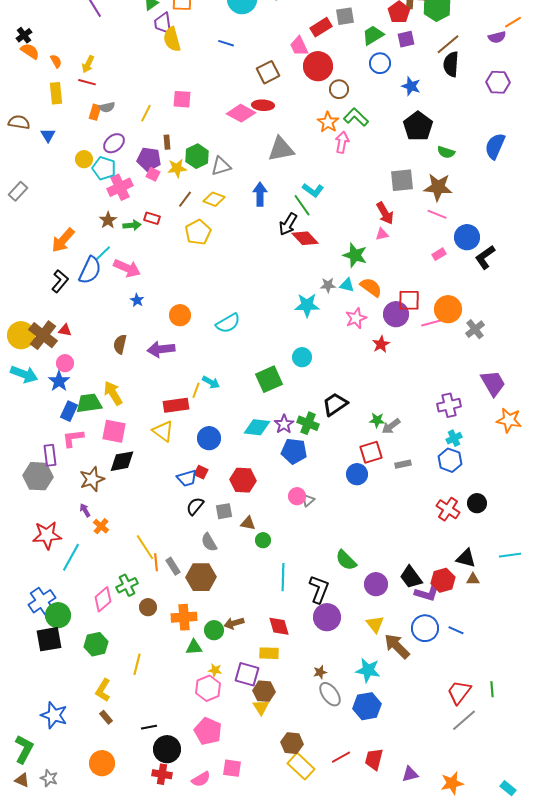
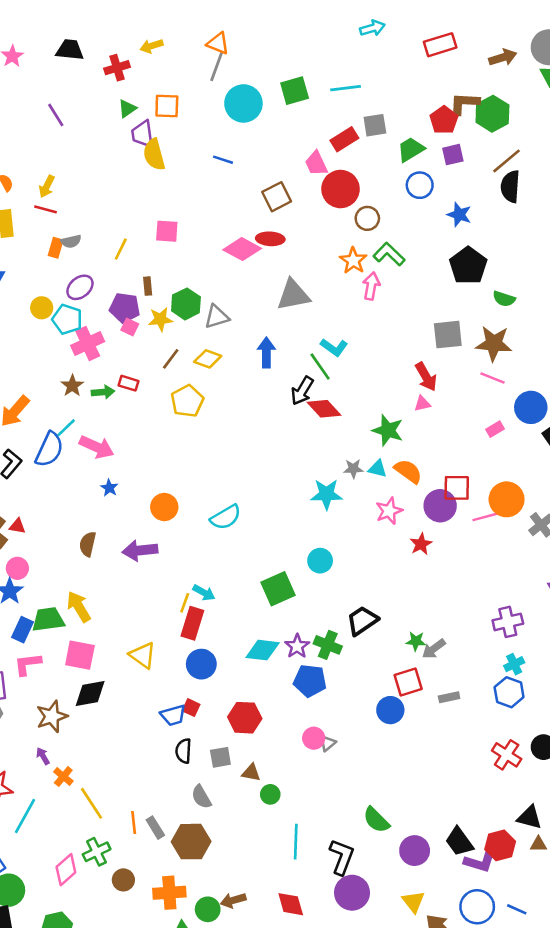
red rectangle: (176, 405) -> (192, 623), moved, turned -65
black semicircle: (195, 506) -> (183, 751), turned -36
yellow line: (145, 547) -> (91, 803), moved

